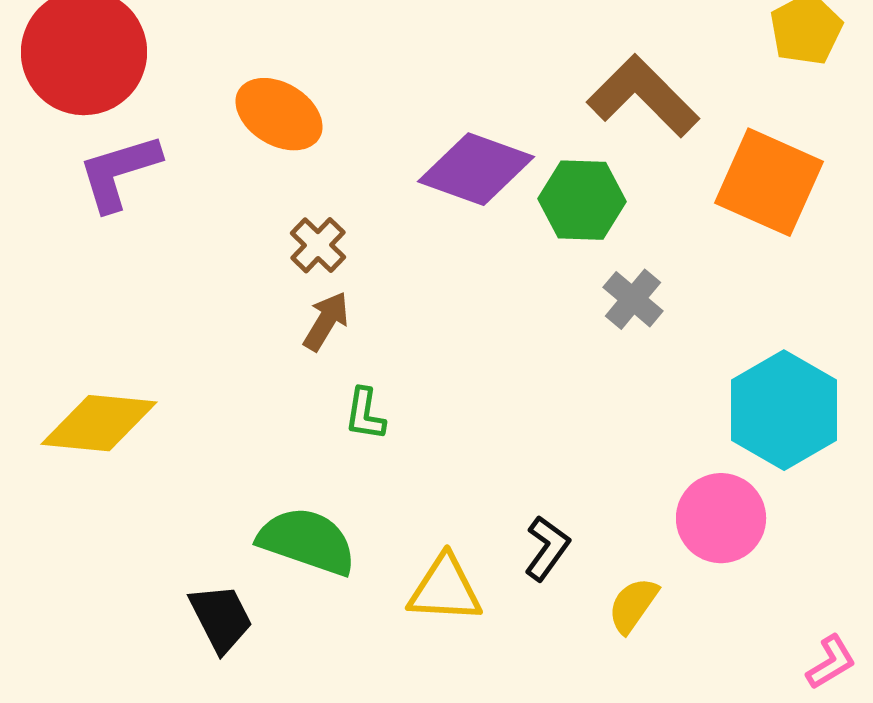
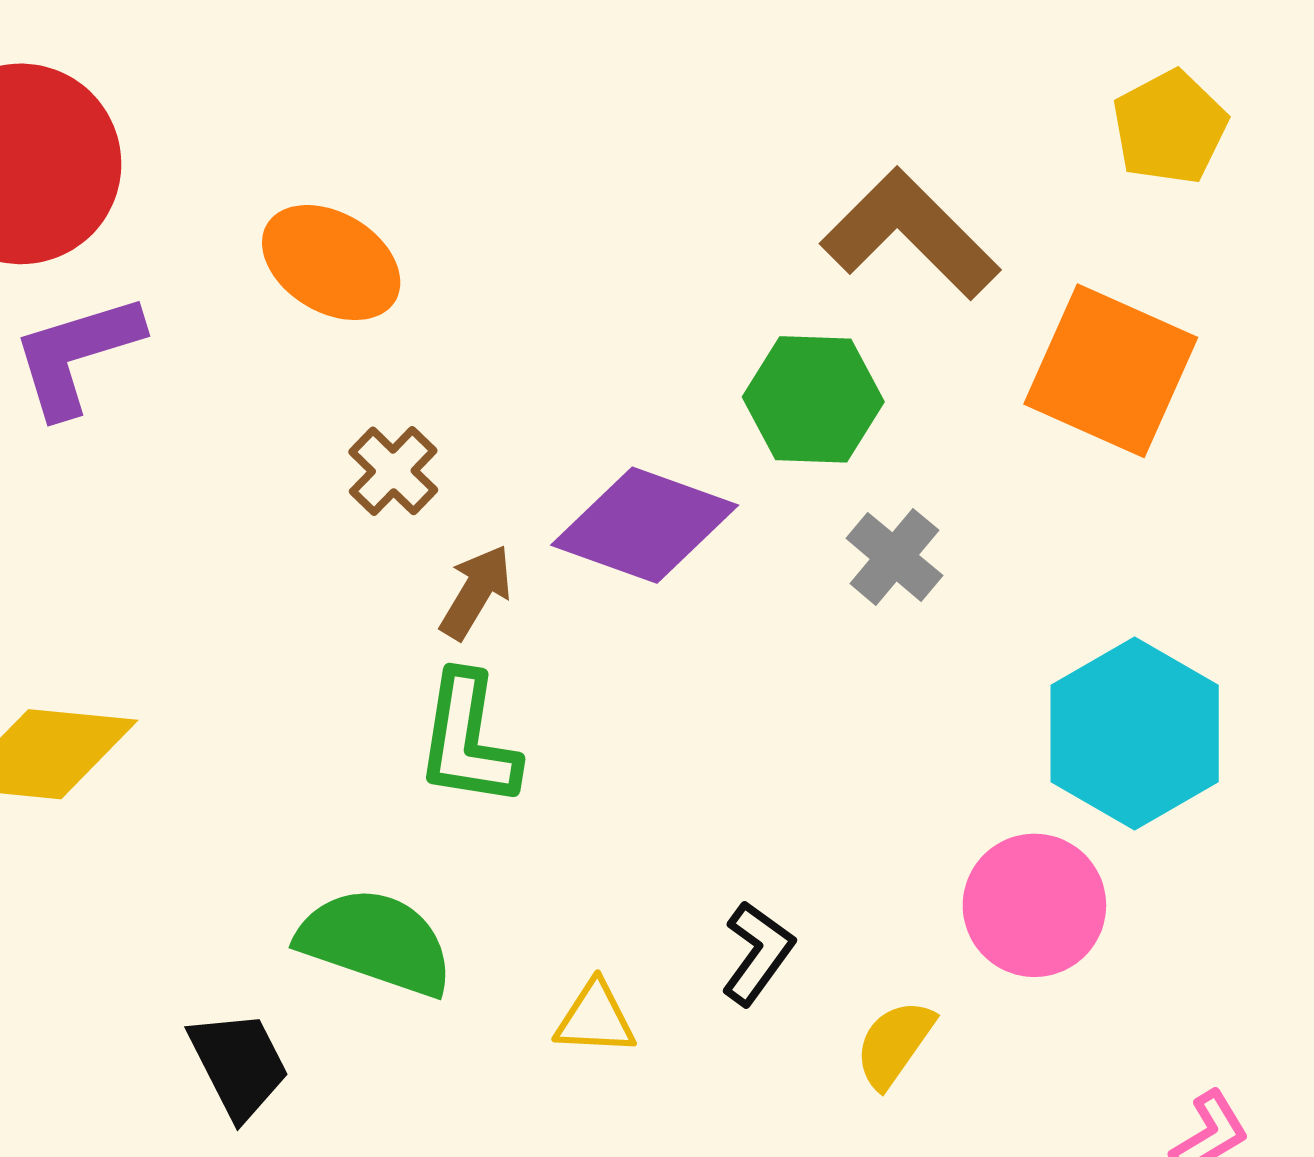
purple diamond: (476, 169) -> (645, 525), moved
brown arrow: (326, 321) -> (476, 592), moved
green L-shape: (365, 414) -> (468, 740), size x1.6
yellow triangle: (445, 589) -> (595, 1018), size x0.7

